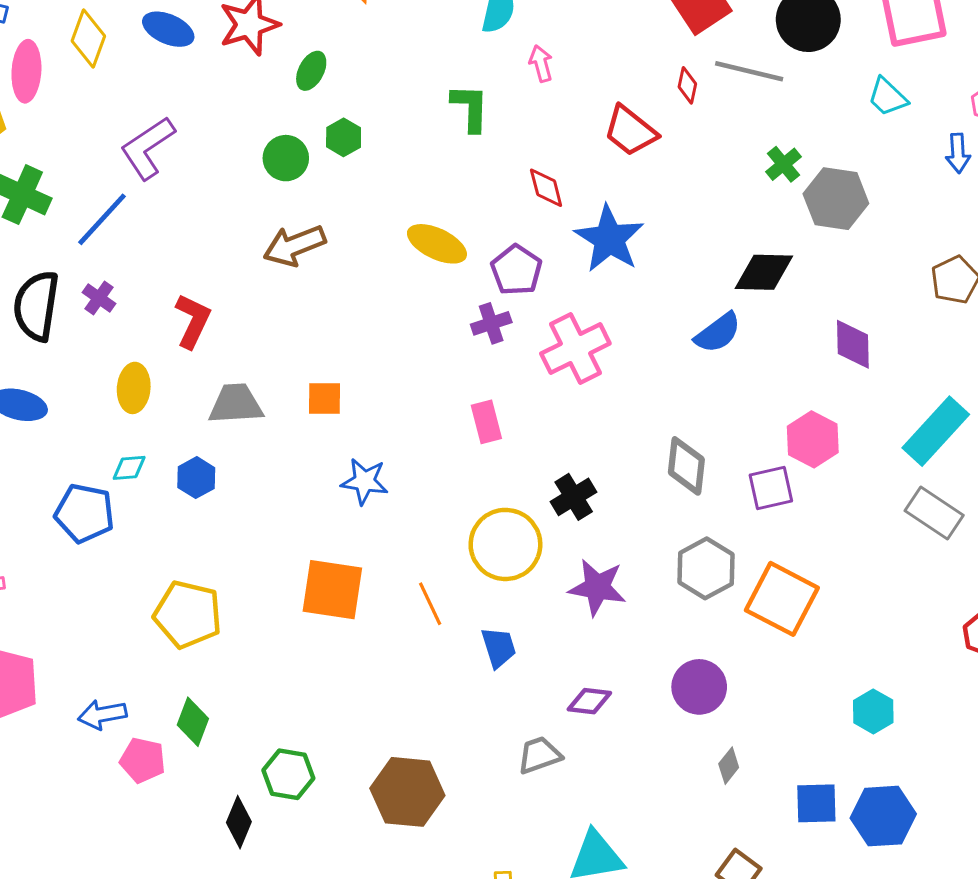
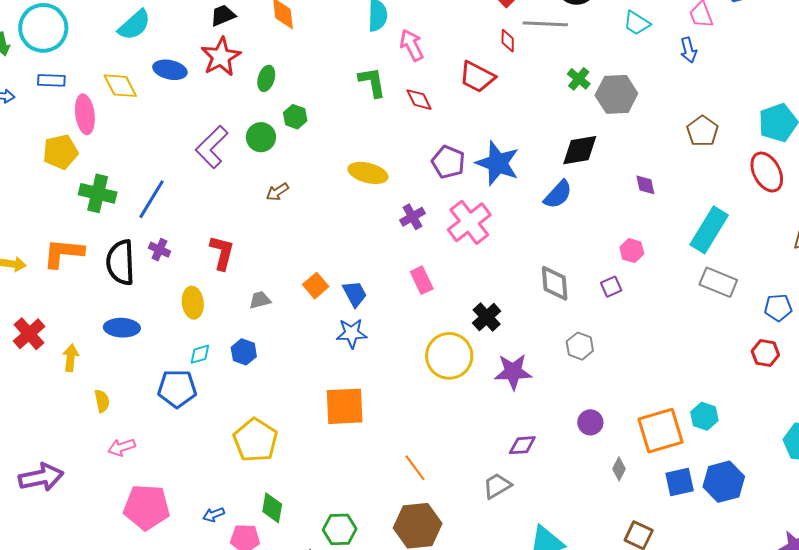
yellow diamond: (88, 38) -> (120, 86), turned -36
pink arrow: (541, 64) -> (412, 45), size x1.4
purple L-shape: (148, 148) -> (212, 147), moved
red diamond: (546, 188) -> (419, 100), moved
blue star: (609, 239) -> (498, 163), moved
brown arrow: (294, 246) -> (277, 192), size x0.6
purple pentagon: (516, 270) -> (448, 162), moved
purple diamond: (853, 344) -> (645, 185), size x0.7
orange square: (325, 399) -> (316, 286), turned -30
gray trapezoid: (236, 404) -> (260, 300), size x0.6
pink hexagon: (813, 439) -> (632, 251), size x0.7
purple square: (771, 488) -> (611, 287), size x0.7
gray hexagon: (706, 568) -> (580, 346), size x0.7
orange square: (782, 599) -> (660, 431), moved, turned -33
orange line: (430, 604) -> (415, 468), moved
yellow pentagon: (188, 614) -> (256, 440), turned 30
blue trapezoid: (499, 647) -> (355, 294), moved
purple circle: (699, 687) -> (590, 422), size x0.7
blue arrow: (102, 715) -> (214, 515), size x0.7

